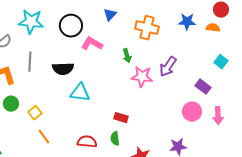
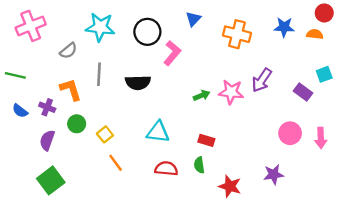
pink L-shape: (92, 44) -> (172, 53), turned 100
green arrow: (127, 56) -> (202, 96), moved, turned -96
cyan square: (221, 62) -> (324, 74), turned 32
purple rectangle: (203, 87) -> (303, 92), moved
cyan triangle: (80, 93) -> (158, 132), moved

